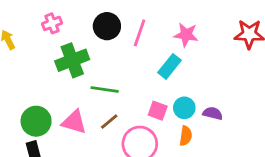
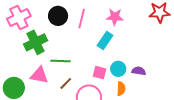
pink cross: (52, 23) -> (19, 17), size x1.6
pink triangle: (74, 122) -> (39, 75), moved

